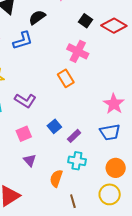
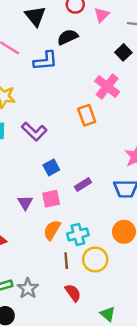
blue square: (54, 126) -> (51, 167), moved
pink square: (24, 134) -> (51, 199), moved
cyan cross: (77, 161) -> (78, 234), moved, turned -36
yellow circle: (110, 194) -> (95, 259), moved

